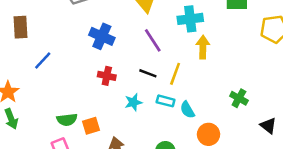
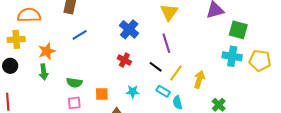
cyan cross: (190, 19) -> (232, 56), moved
yellow arrow: (203, 47) -> (199, 80), moved
cyan star: (133, 102) -> (133, 92), moved
green semicircle: (67, 120) -> (74, 83), moved

